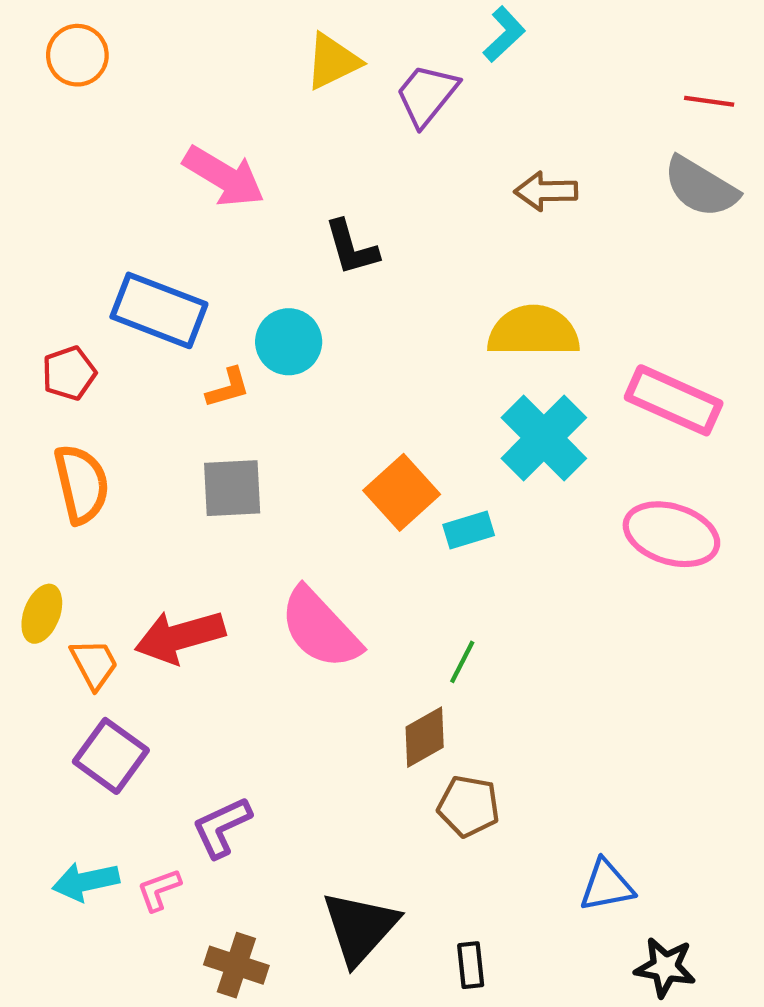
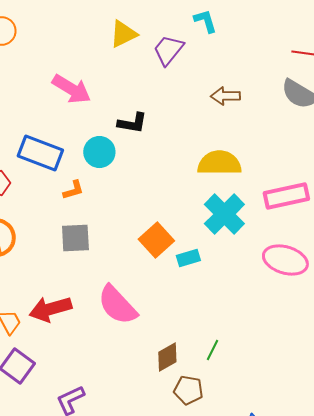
cyan L-shape: (504, 34) -> (205, 21), turned -64
black L-shape: (351, 248) -> (132, 123), turned -64
cyan circle: (289, 342) -> (99, 152), moved
pink rectangle: (674, 400) -> (286, 196), turned -36
green line: (462, 662) -> (212, 350), moved

